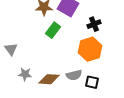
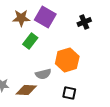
black cross: (94, 24) -> (84, 22), moved
gray semicircle: (74, 75) -> (43, 74), moved

